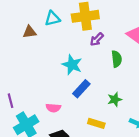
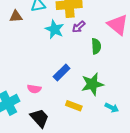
cyan star: (72, 65) -> (55, 29), moved
green star: (115, 99) -> (92, 84), size x1.6

